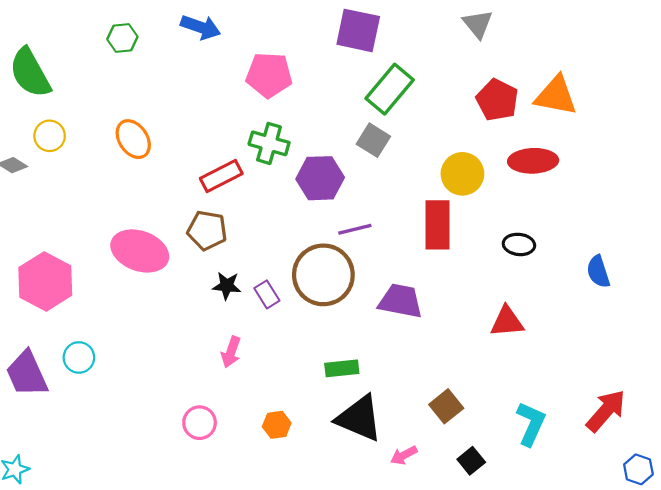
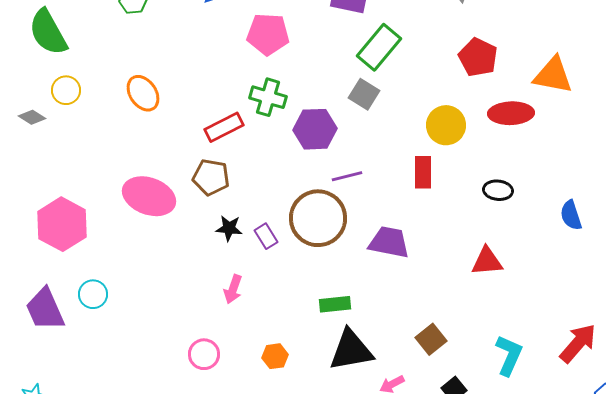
orange triangle: (556, 96) -> (553, 75), moved
red rectangle: (437, 225) -> (423, 172), size x0.7
black triangle: (359, 418) -> (351, 350), turned -33

